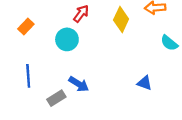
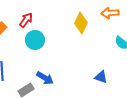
red arrow: (81, 14) -> (26, 20), moved

